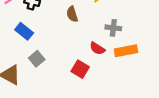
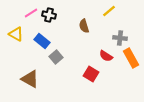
orange rectangle: (126, 51) -> (131, 58), turned 72
gray square: (37, 59) -> (56, 57), moved

